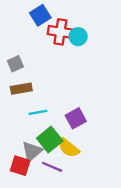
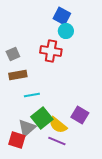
blue square: (40, 15) -> (62, 16), moved, turned -30
red cross: (60, 32) -> (51, 51), moved
purple square: (76, 118) -> (80, 115), moved, turned -30
purple line: (52, 167) -> (57, 141), moved

